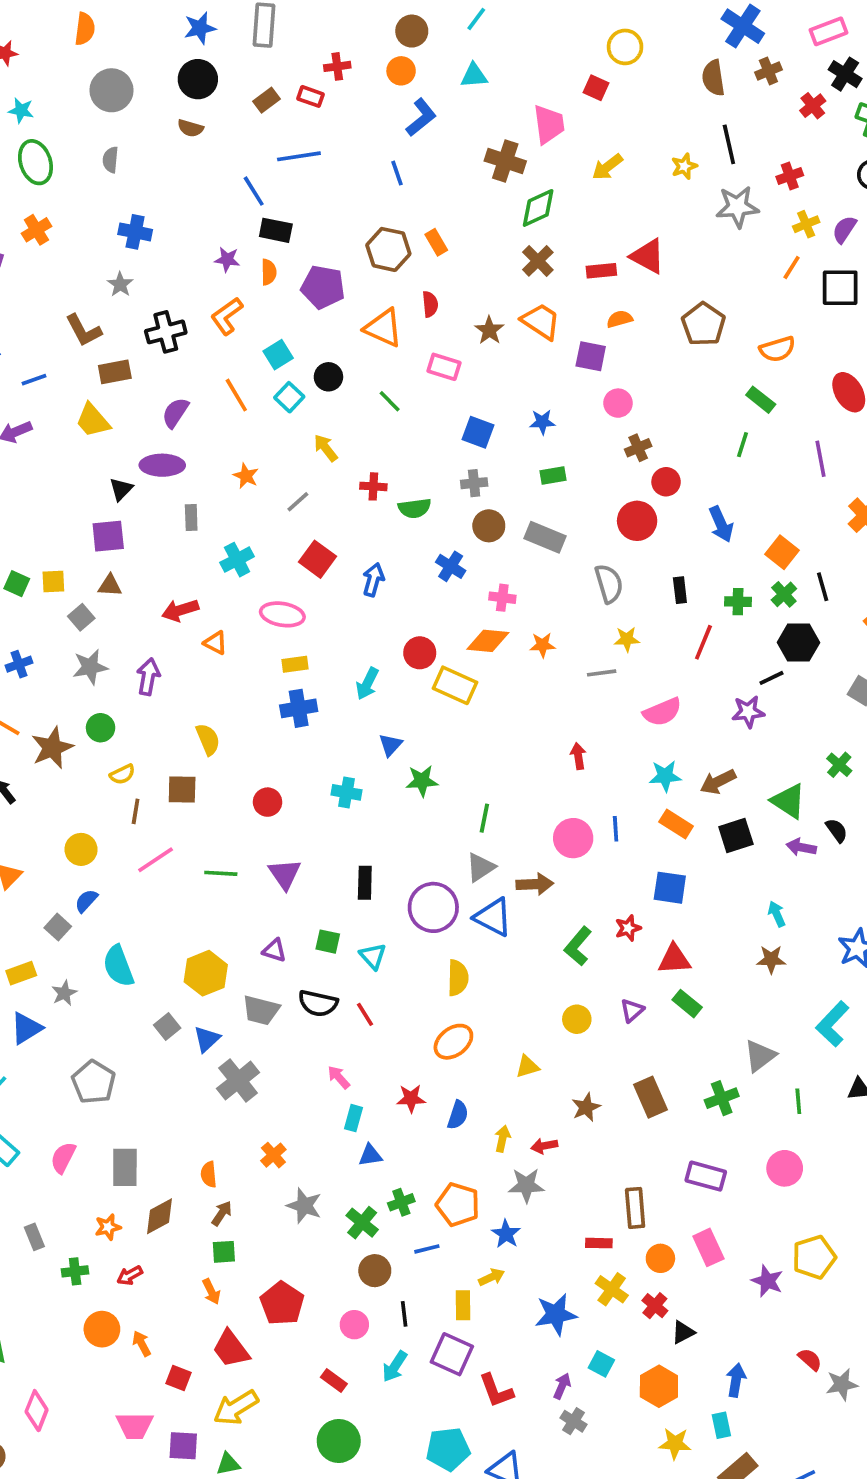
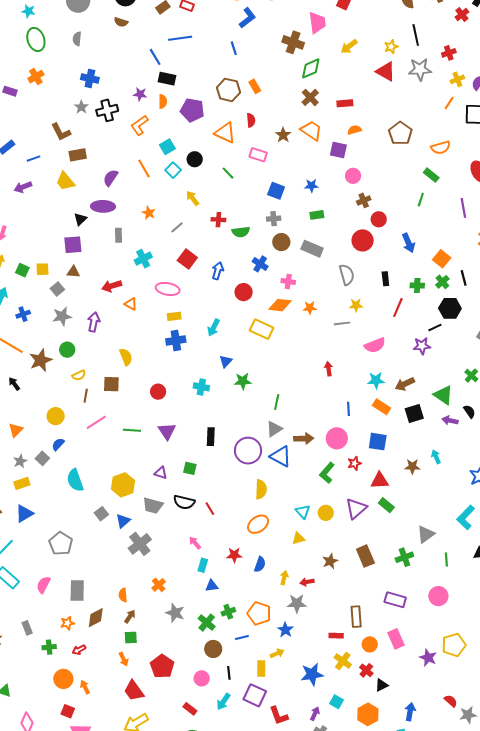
red triangle: (648, 256) -> (386, 71), moved
black cross: (166, 332) -> (107, 110), moved
red circle: (420, 653) -> (244, 292), moved
pink circle: (573, 838) -> (337, 438), moved
cyan triangle: (373, 956) -> (303, 512), moved
brown star: (771, 959) -> (412, 466), moved
gray star: (64, 993) -> (20, 461), moved
purple triangle: (632, 1010) -> (356, 508), size x1.6
red square: (179, 1378) -> (68, 711), moved

